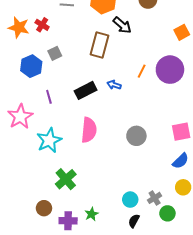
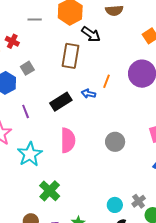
orange line: (142, 71) -> (107, 81), moved

